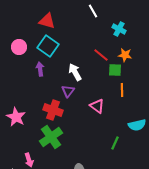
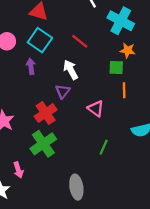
cyan cross: (119, 29) -> (121, 21), size x1.6
red line: (101, 55) -> (80, 41), moved
red cross: (53, 110) -> (46, 113), turned 36
green line: (115, 143) -> (104, 147), moved

